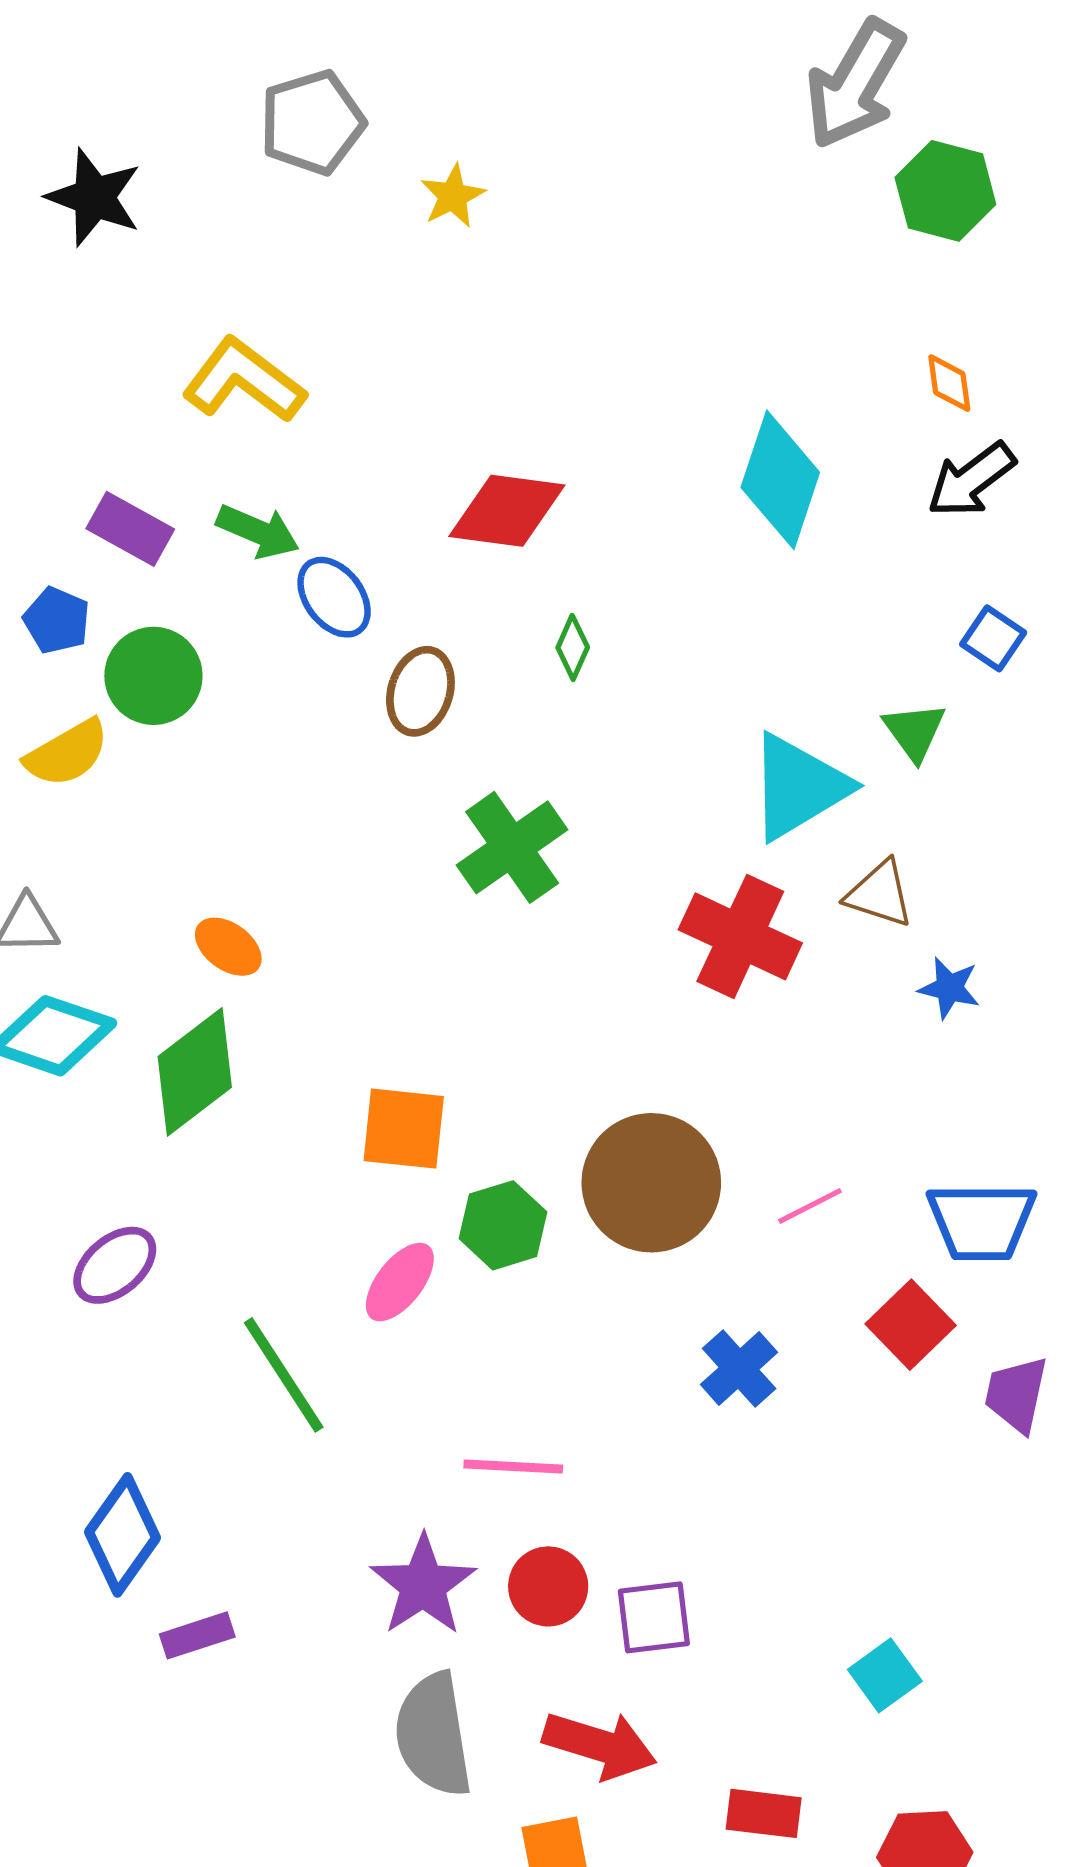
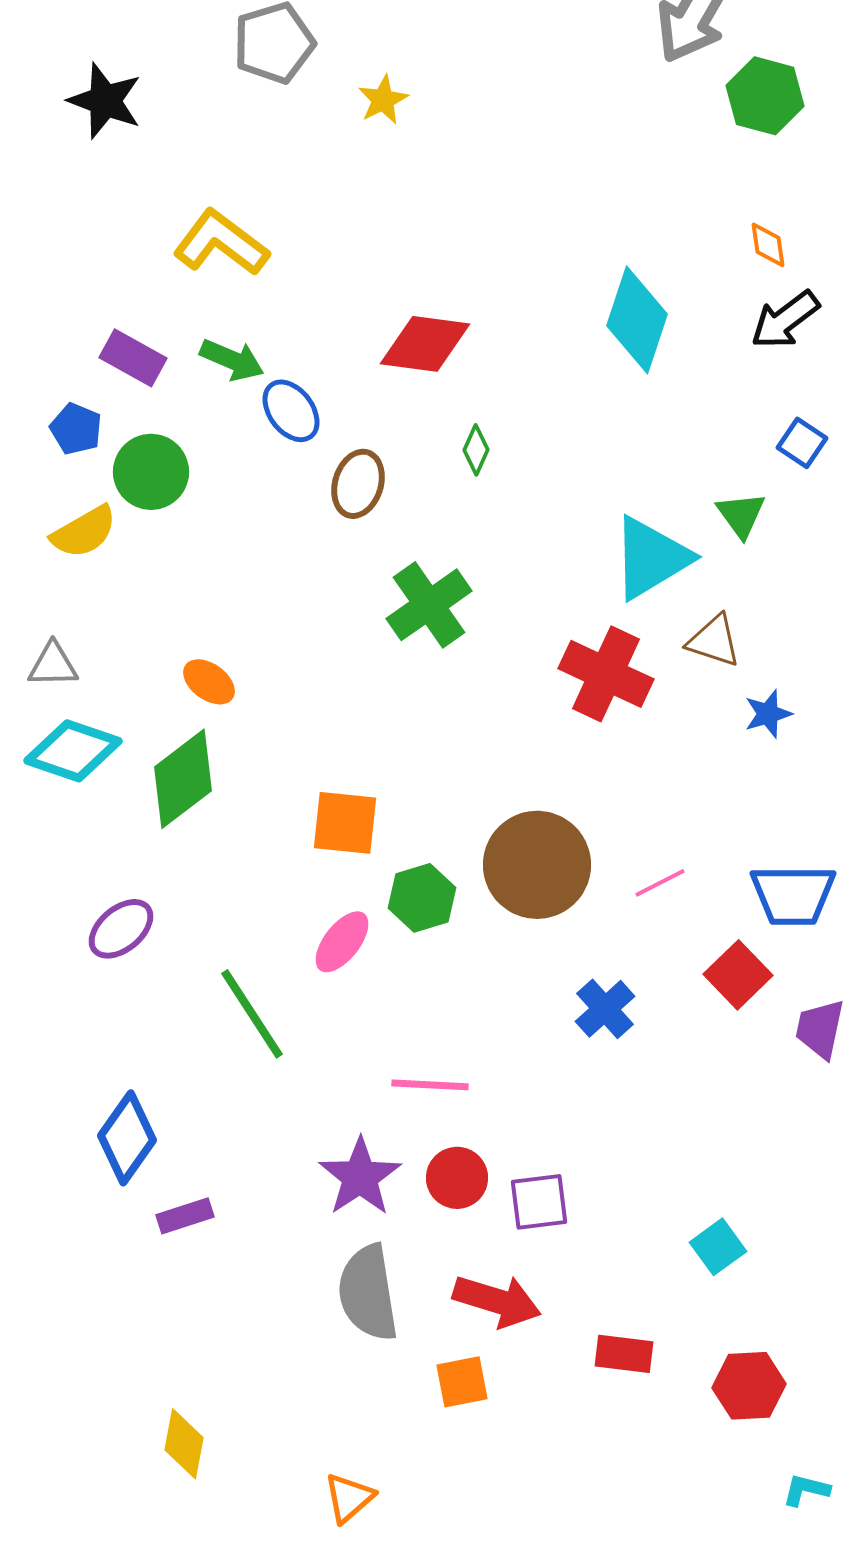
blue star: (949, 988) -> (768, 714), turned -30

